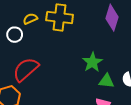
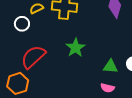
green star: (92, 62) -> (76, 48), moved

